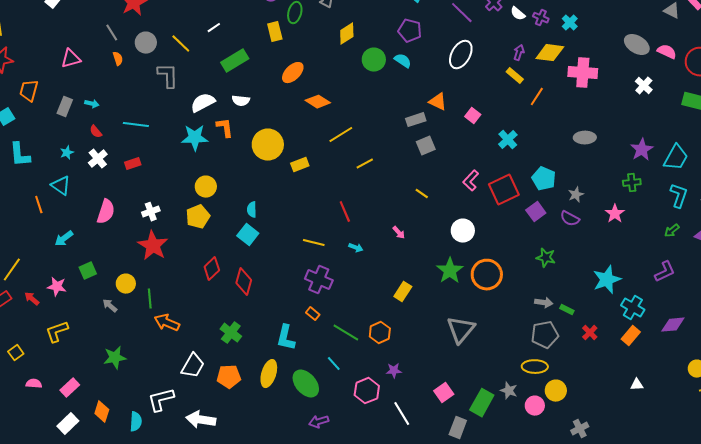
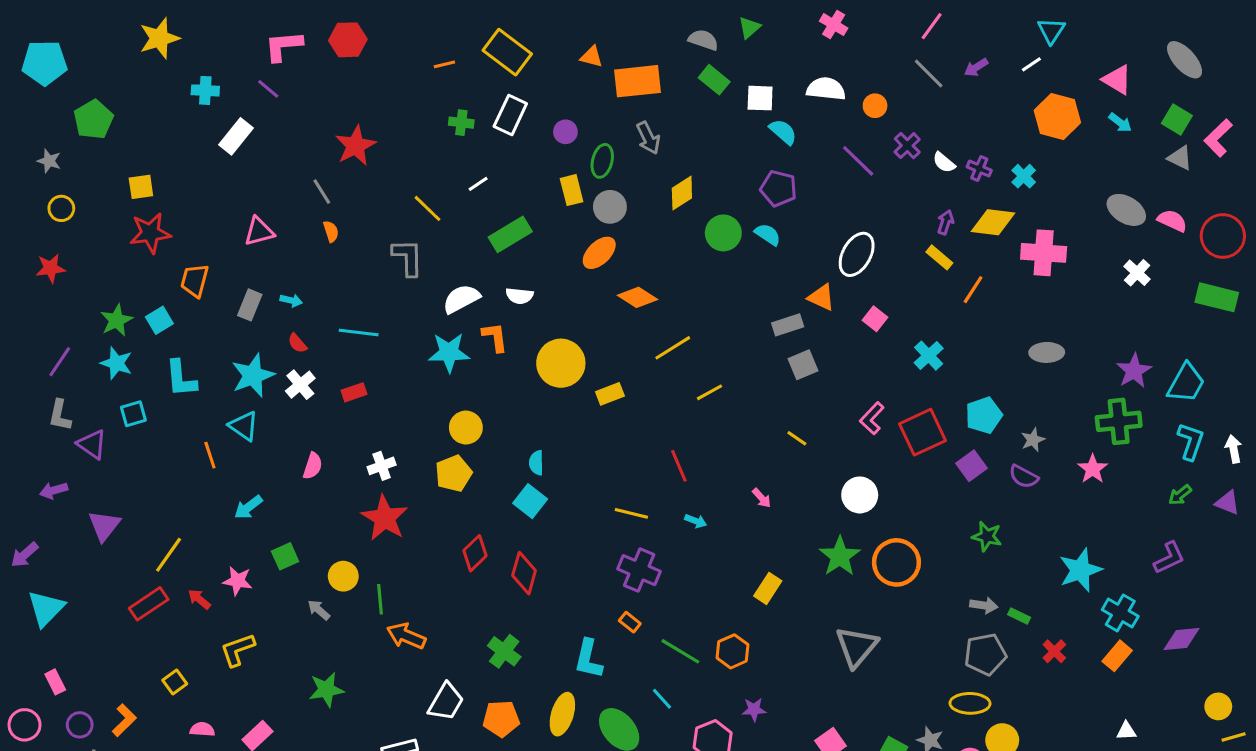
gray circle: (146, 43) -> (610, 207), moved
white ellipse: (461, 55) -> (857, 254), moved
cyan star: (67, 153) -> (253, 375), size x2.0
cyan pentagon: (544, 179) -> (984, 415), turned 30
green cross: (632, 183) -> (1119, 421), size x1.6
pink semicircle: (106, 212) -> (313, 466), size x0.7

